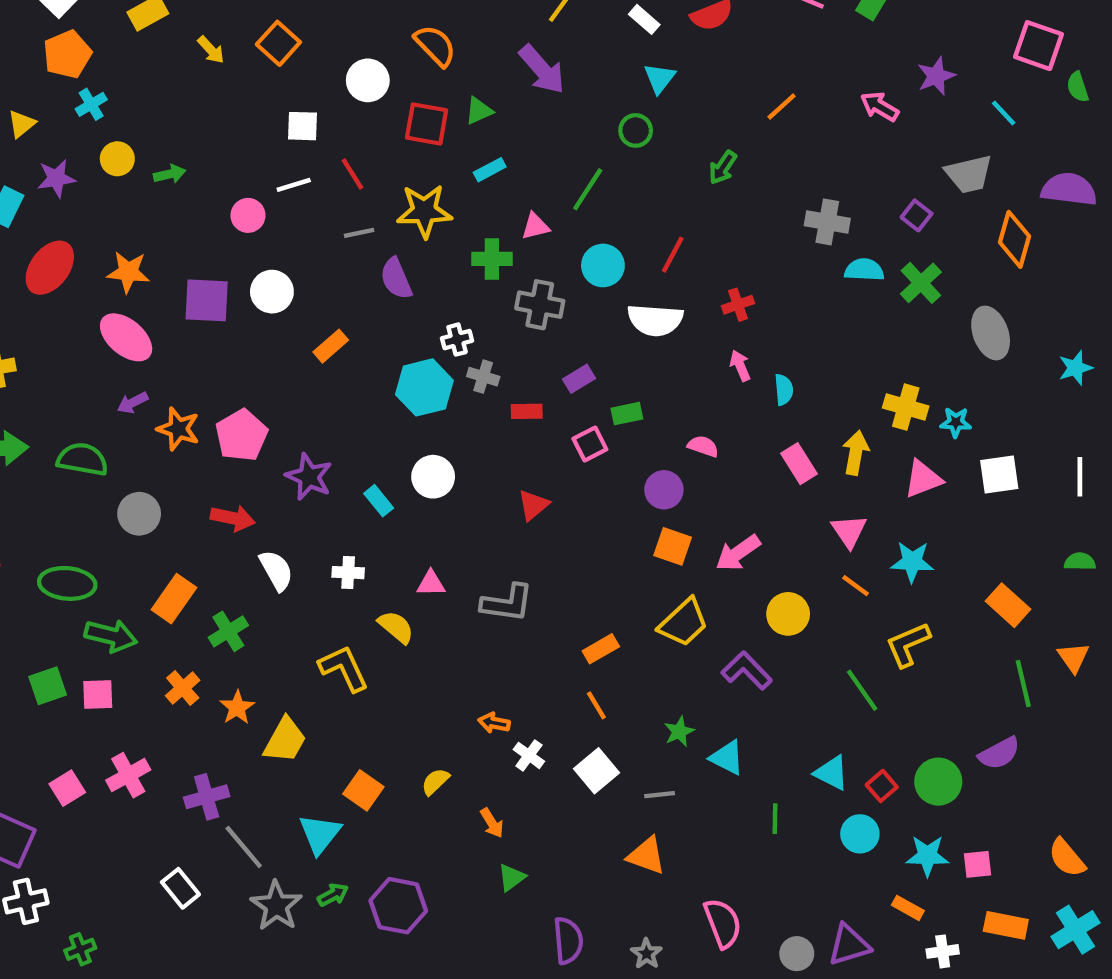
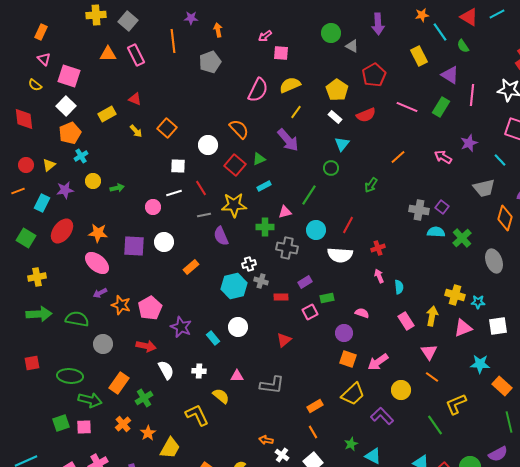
red square: (427, 124) -> (235, 165), turned 30
purple square: (917, 215) -> (442, 207), moved
cyan star: (912, 562) -> (480, 364), moved

